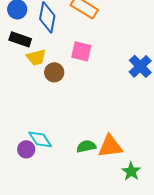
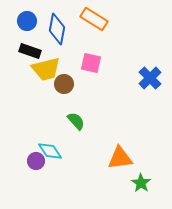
yellow trapezoid: (36, 57) -> (46, 69), size x1.4
green semicircle: (86, 146) -> (76, 121), moved, turned 60

